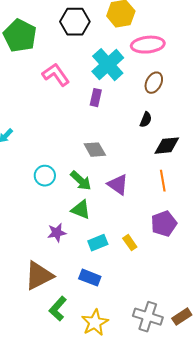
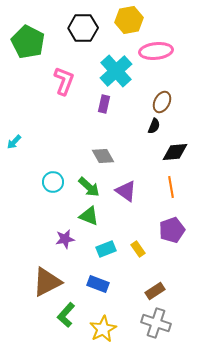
pink L-shape: (56, 75) -> (64, 81), turned 56
brown ellipse: (154, 83) -> (162, 102), moved
brown rectangle: (182, 317) -> (155, 291), moved

